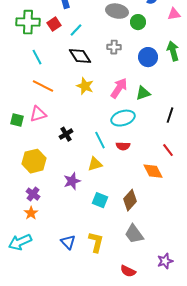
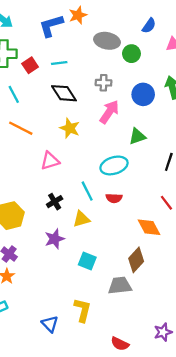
red square: (54, 24) -> (30, 65), moved
cyan line: (76, 30) -> (59, 63), turned 40
pink arrow: (119, 88) -> (109, 112), moved
pink triangle: (38, 114) -> (50, 161), moved
black cross: (66, 134) -> (55, 202), moved
brown diamond: (130, 200) -> (136, 260), moved
gray trapezoid: (134, 234) -> (120, 285), moved, turned 120
blue triangle: (68, 242) -> (50, 324), moved

